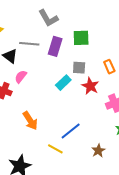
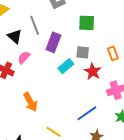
gray line: (29, 44) -> (35, 25), turned 60
purple rectangle: (55, 46) -> (53, 42), moved
blue line: (71, 131) -> (87, 113), moved

